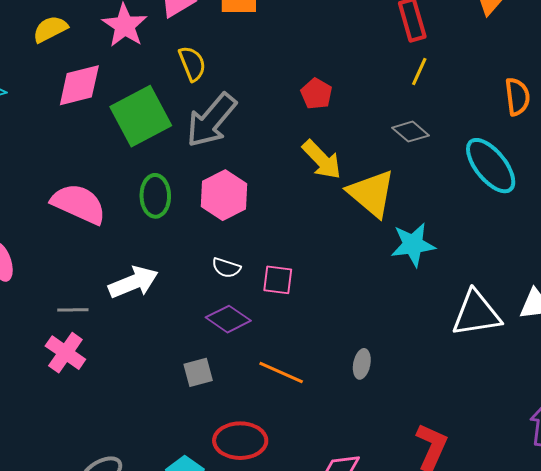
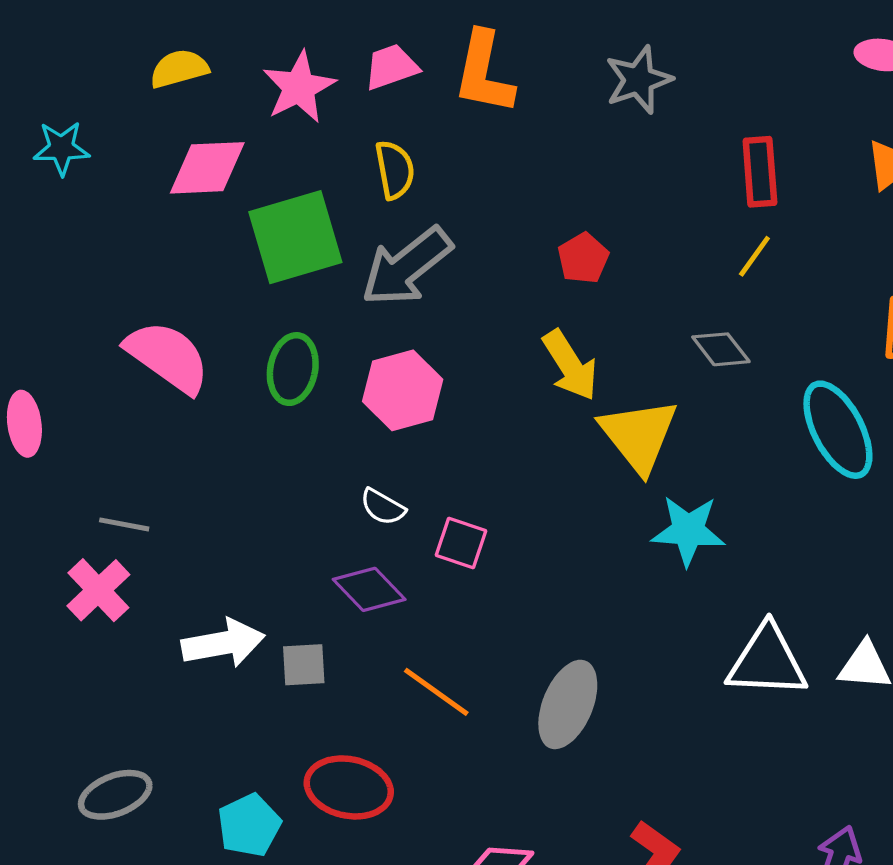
white arrow: (133, 282) -> (223, 643), moved
gray ellipse: (362, 364) -> (568, 704), size x1.8

